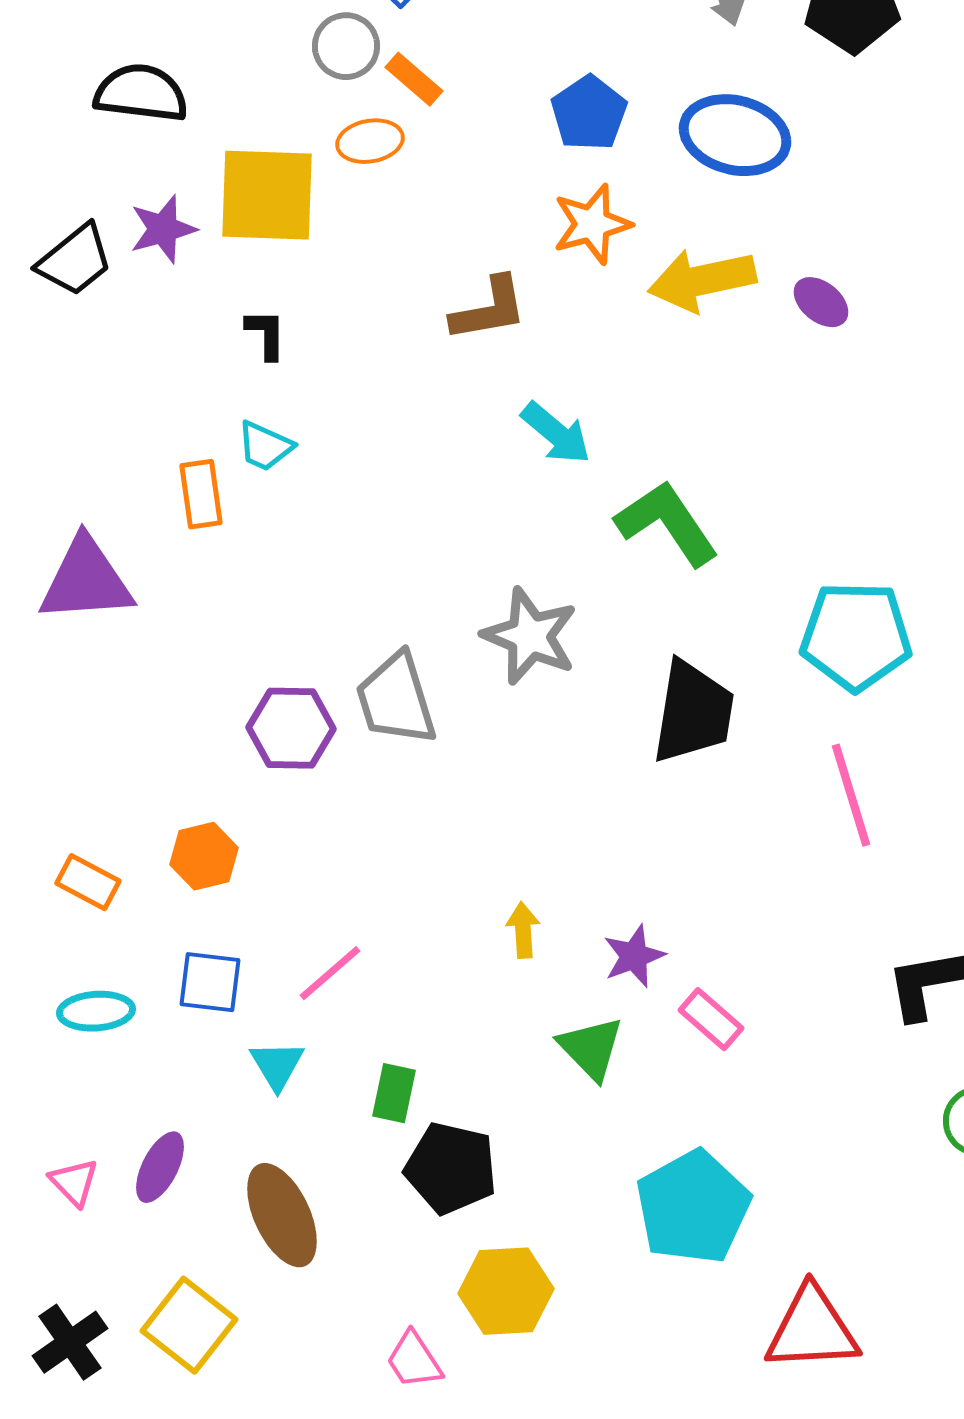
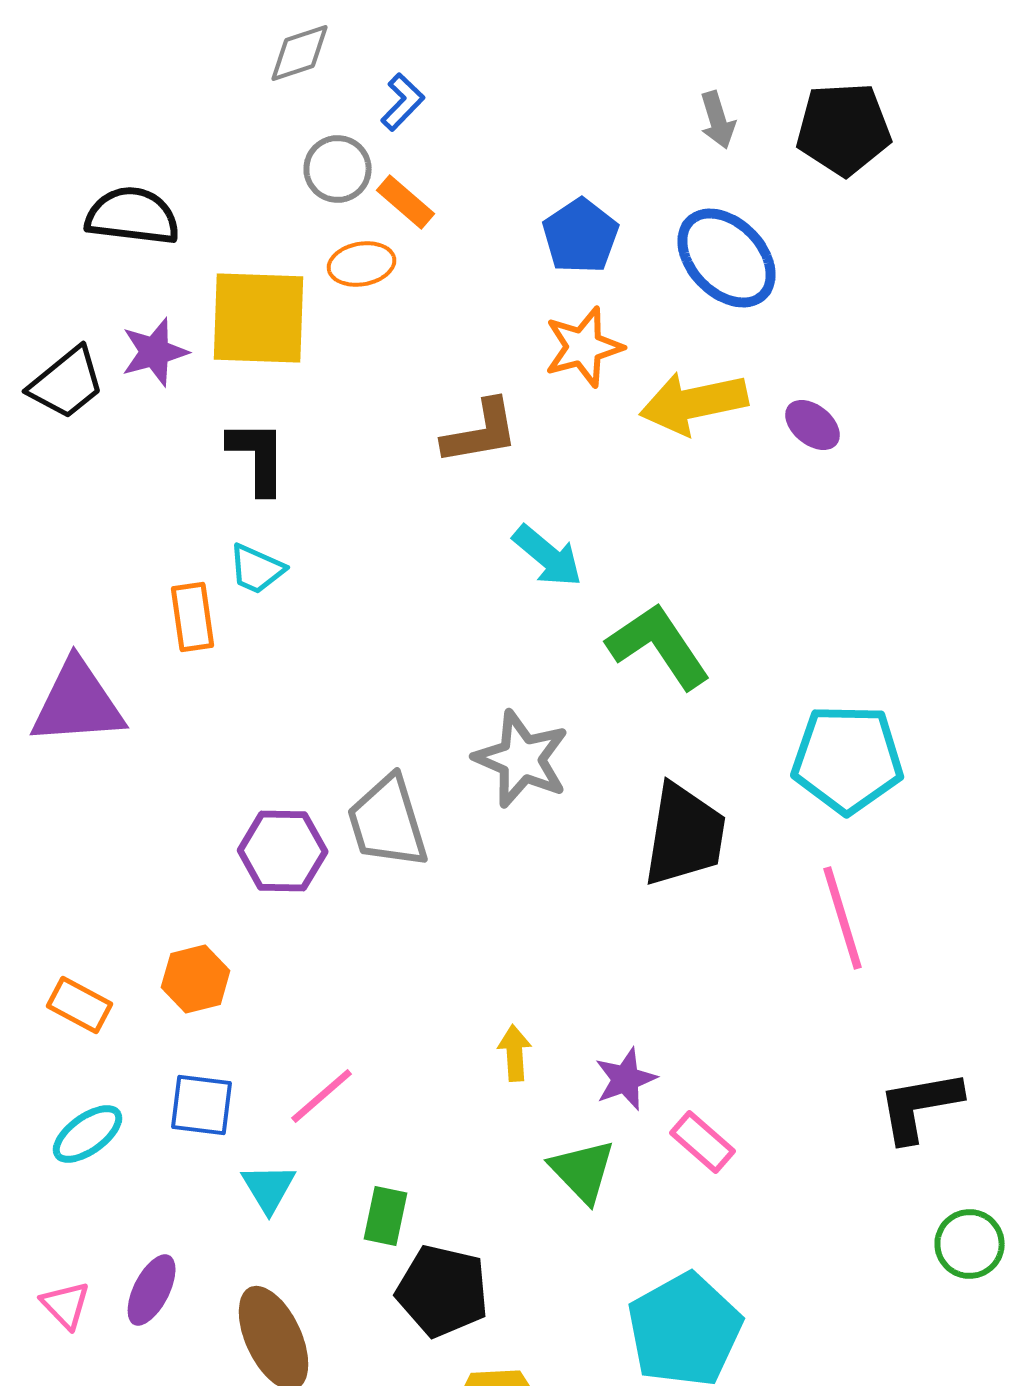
blue ellipse: (735, 135) -> (727, 258), turned 32
black L-shape: (266, 334) -> (258, 457), size x1.5
cyan ellipse: (96, 1011) -> (88, 1134), turned -32

